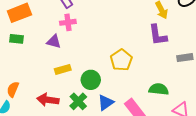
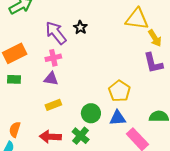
pink cross: (68, 22) -> (53, 58), moved
yellow rectangle: (63, 69) -> (53, 105), moved
blue triangle: (106, 102) -> (118, 118), moved, turned 36

